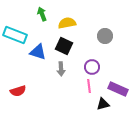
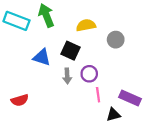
green arrow: (42, 14) -> (46, 15), size x1.5
yellow semicircle: (67, 23) -> (86, 25), moved
cyan rectangle: (15, 35) -> (16, 21), moved
purple circle: (92, 67) -> (89, 74), moved

